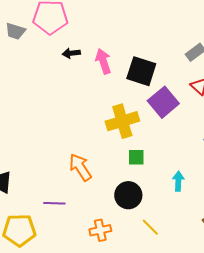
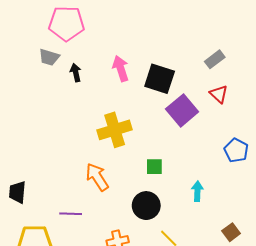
gray trapezoid: (15, 31) -> (49, 57), moved
black arrow: (71, 53) -> (76, 73), moved, turned 84
yellow cross: (122, 121) -> (115, 130), moved

